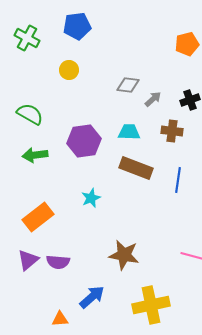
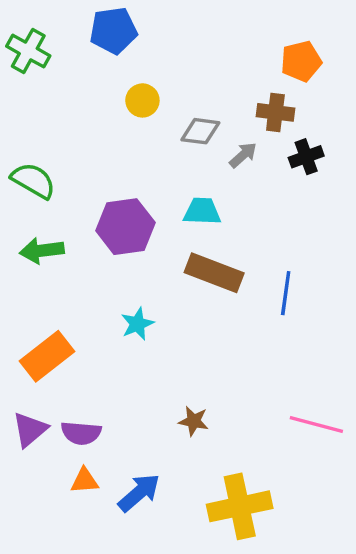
yellow circle: (69, 70) -> (142, 100), moved
brown cross: (172, 131) -> (275, 112), moved
brown star: (124, 255) -> (194, 421), size x0.6
orange triangle: (60, 319) -> (84, 481), moved

